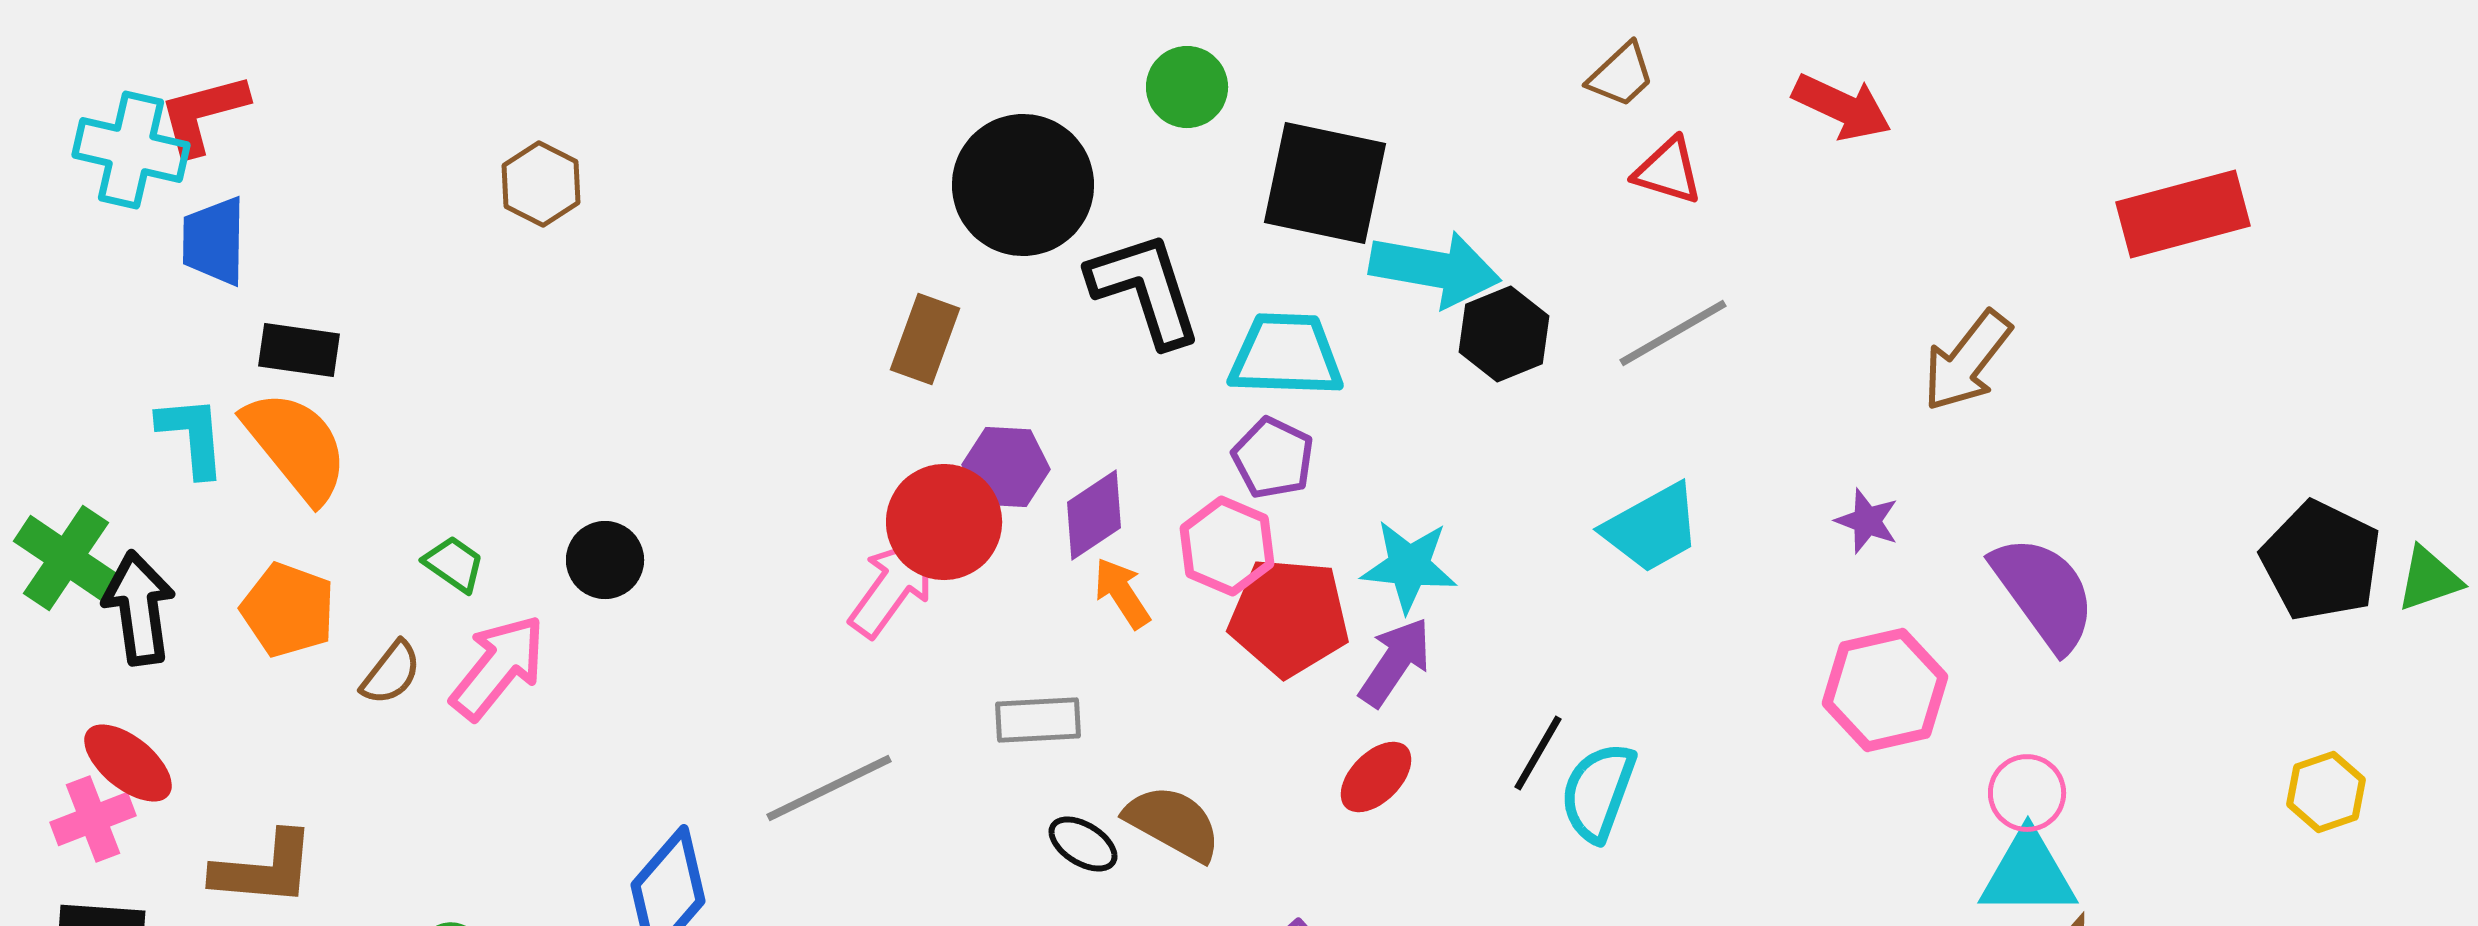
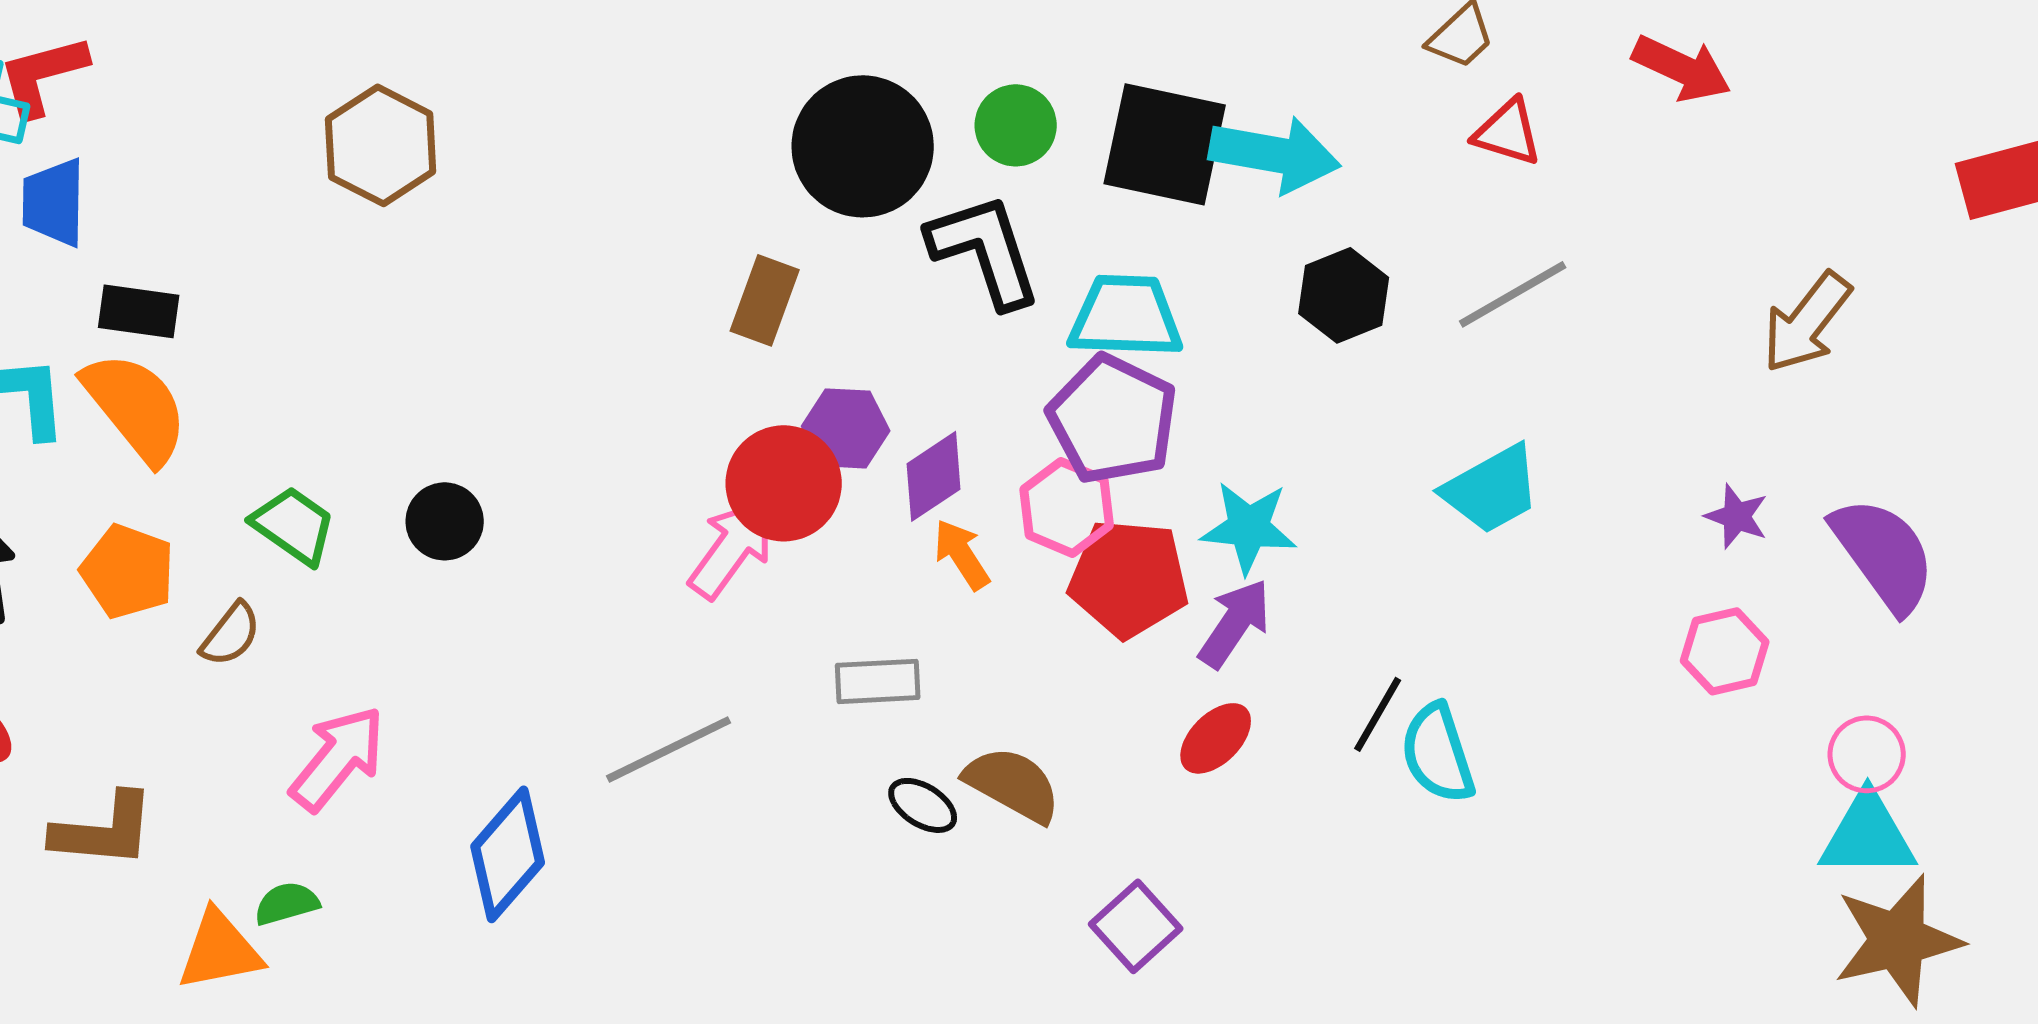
green circle: (1187, 87) -> (1016, 125), moved
brown hexagon: (541, 184) -> (381, 145), size x1.4
cyan arrow: (1435, 269) -> (1275, 154), moved
purple pentagon: (1273, 458) -> (1113, 419), size x1.6
purple star: (1867, 521) -> (1737, 516), moved
green trapezoid: (454, 564) -> (294, 525), size x1.4
pink arrow: (498, 667) -> (338, 758), moved
pink hexagon: (1885, 690) -> (1725, 651), size x0.7
cyan semicircle: (1598, 792) -> (1438, 753), turned -38

